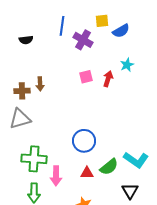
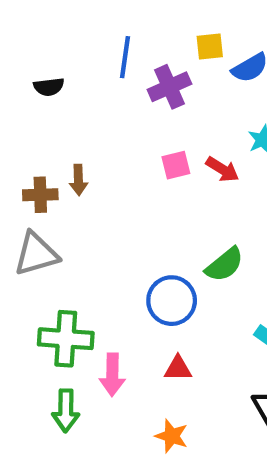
purple cross: (83, 40) -> (169, 87), turned 36
red arrow: (108, 79) -> (222, 169), turned 105
green semicircle: (109, 167) -> (224, 265), moved

